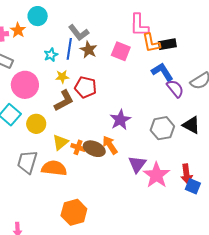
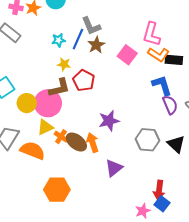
orange L-shape: (151, 43) -> (159, 54), turned -60
pink circle: (25, 85) -> (48, 103), moved
pink star: (156, 175) -> (143, 211), moved, size x0.6
orange hexagon: (74, 212) -> (57, 190), moved

